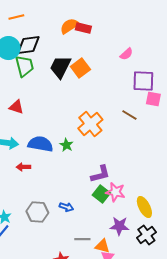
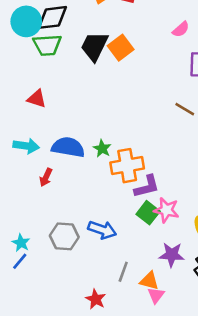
green trapezoid: (24, 66) -> (47, 45), turned 100
orange cross: (90, 124) -> (127, 166), moved, turned 30
red arrow: (23, 167) -> (46, 177), turned -64
blue arrow: (66, 207) -> (102, 230), size x1.5
gray line: (82, 239) -> (123, 272), turned -70

